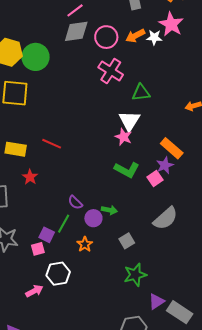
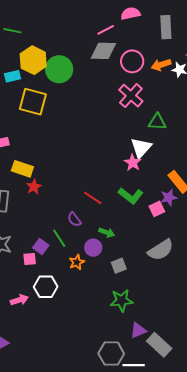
red line: (52, 144) -> (93, 198), moved
yellow rectangle: (16, 149) -> (22, 169), moved
purple circle: (93, 218) -> (93, 248), moved
green line: (64, 224) -> (59, 238), turned -72

